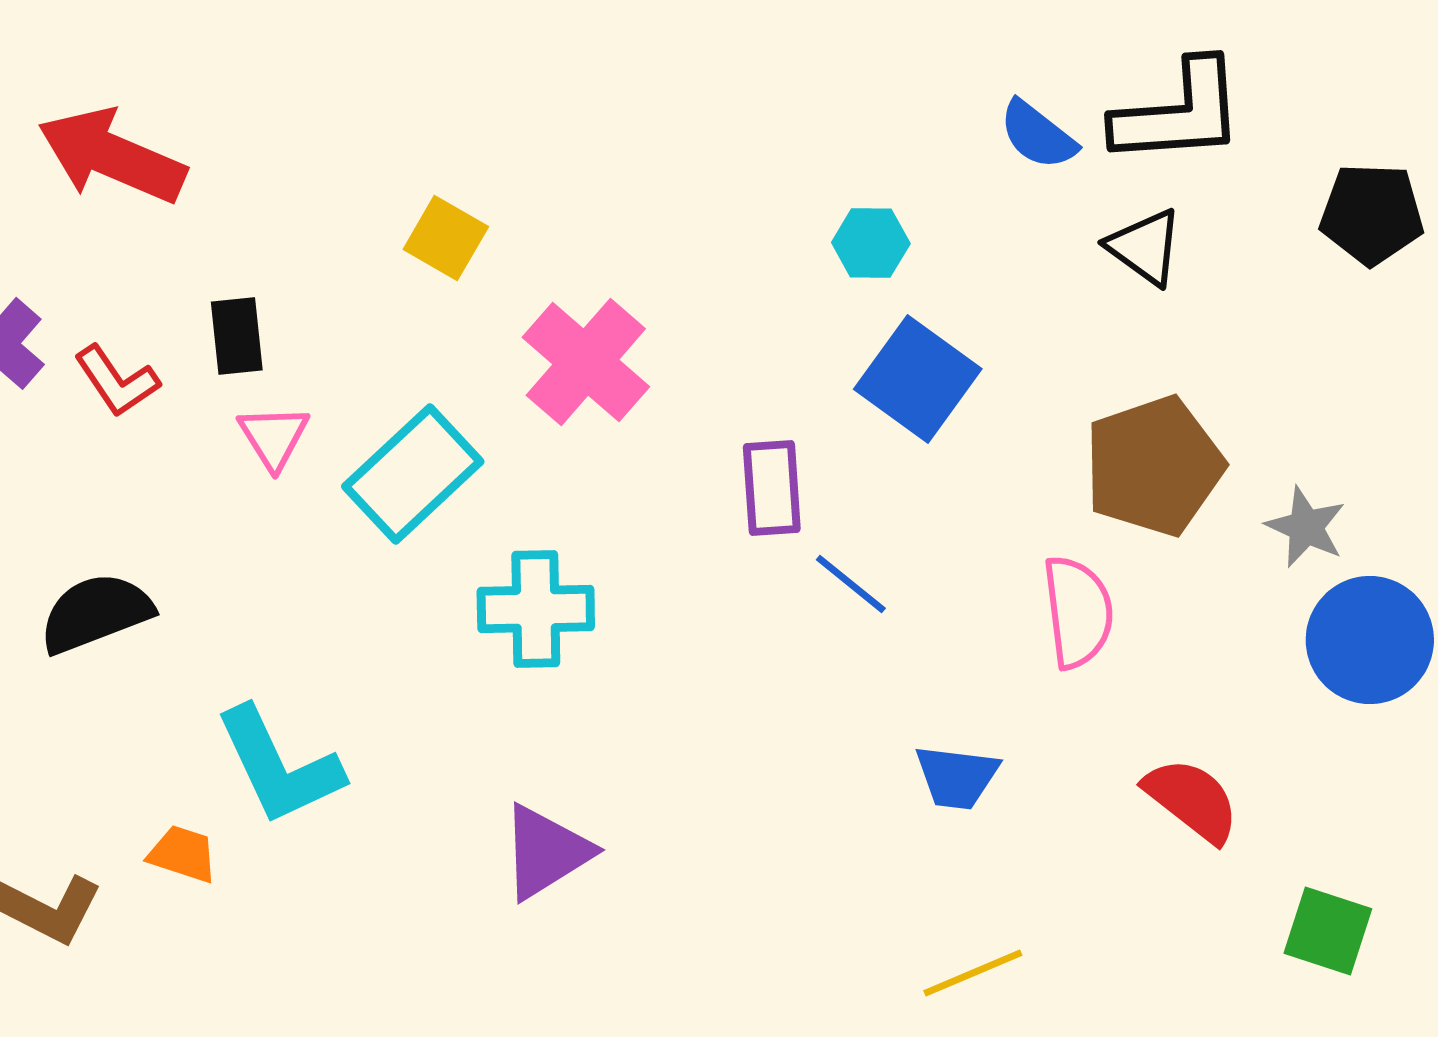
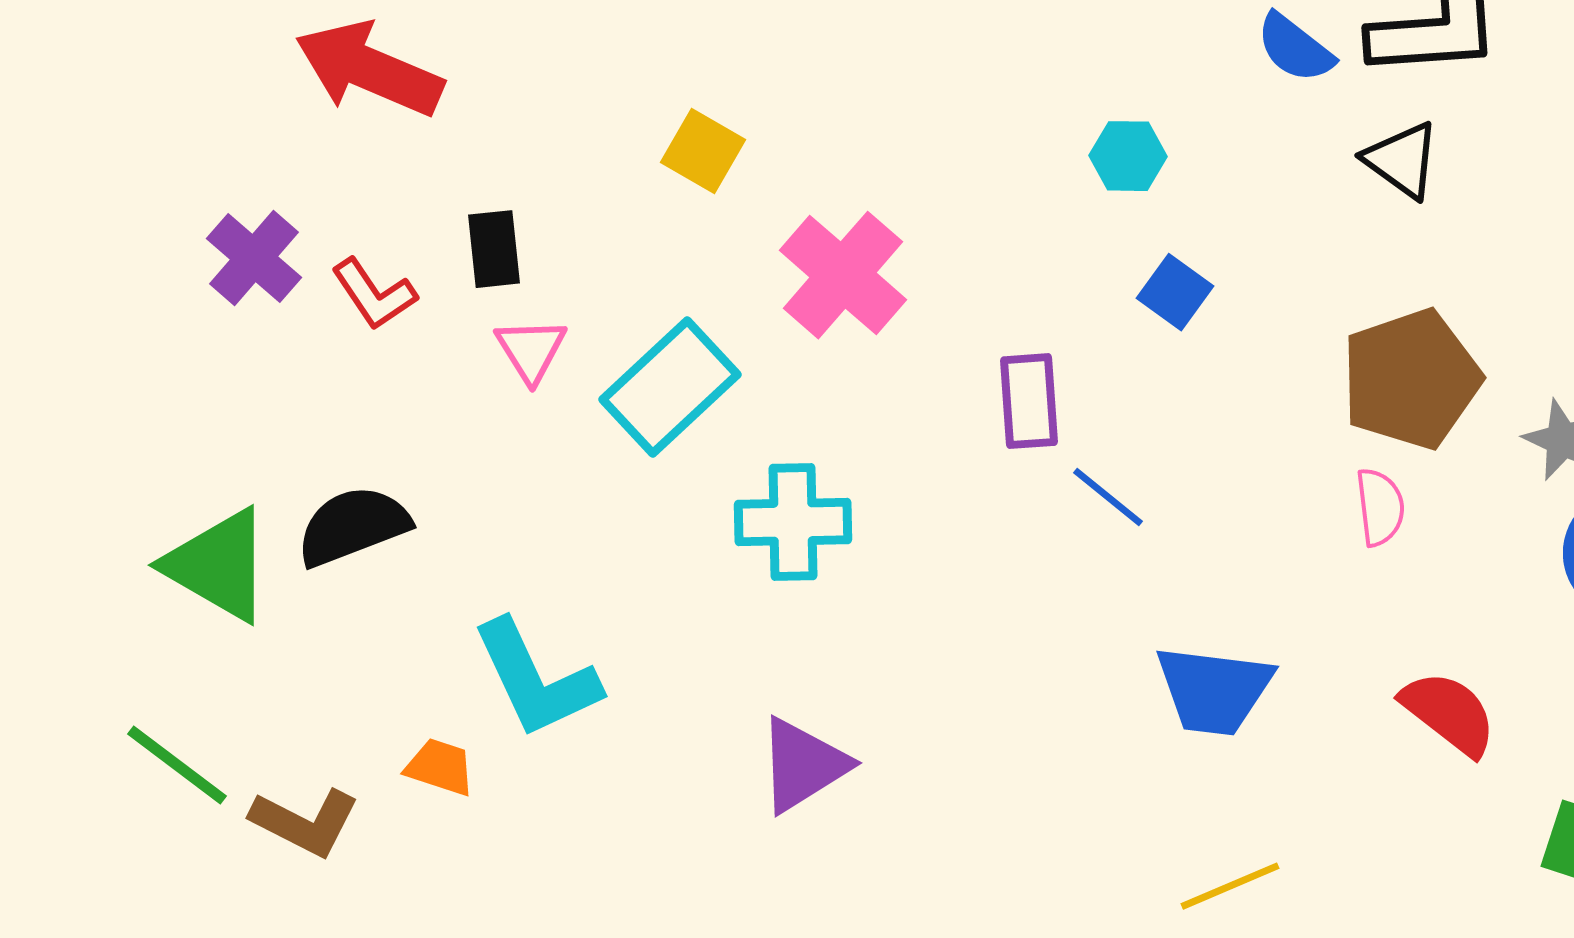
blue square: (918, 379) -> (1175, 292), size x0.6
pink semicircle: (1078, 612) -> (1380, 507), moved, size x0.7
blue trapezoid: (957, 777) -> (1214, 690), size x1.4

